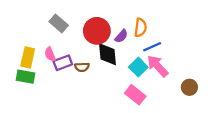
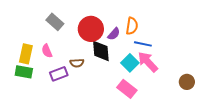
blue line: (152, 47) -> (143, 44), turned 36
purple rectangle: (63, 63) -> (59, 74), moved
brown circle: (189, 87) -> (187, 82), moved

